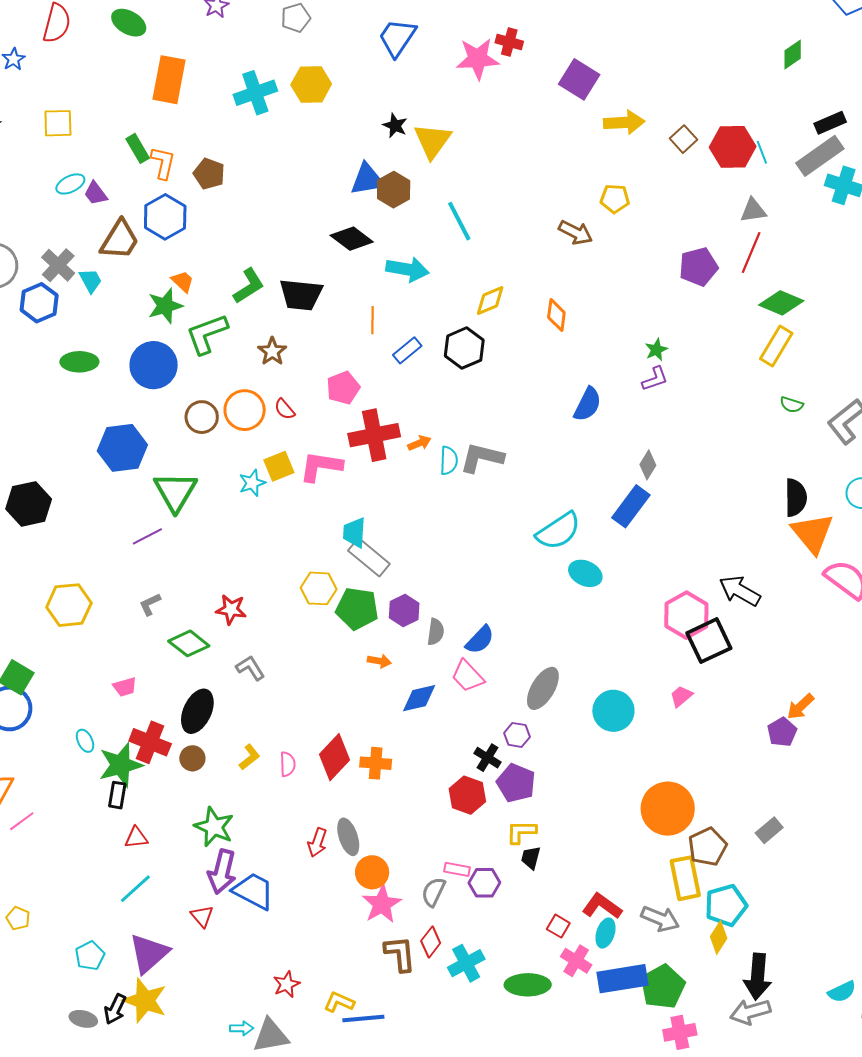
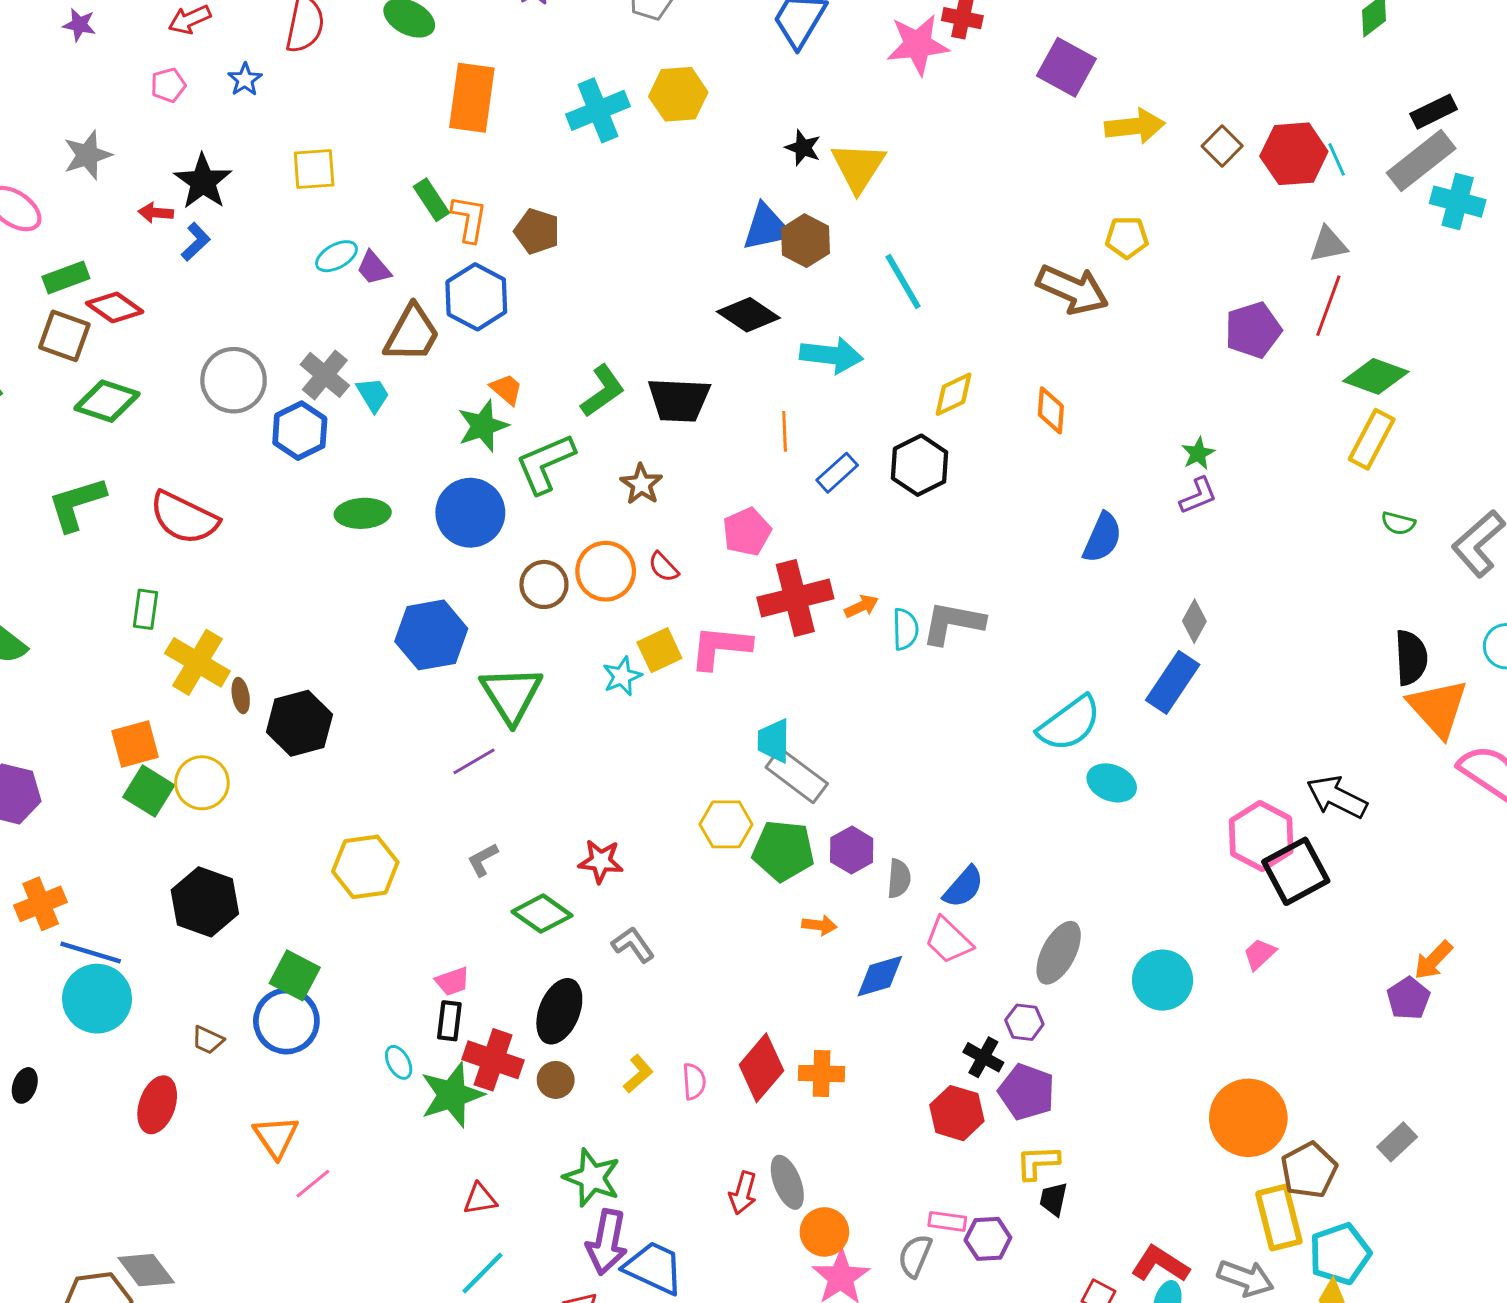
brown arrow: (576, 233) -> (1073, 289), size x1.4
black rectangle: (117, 795) -> (449, 1021), moved

